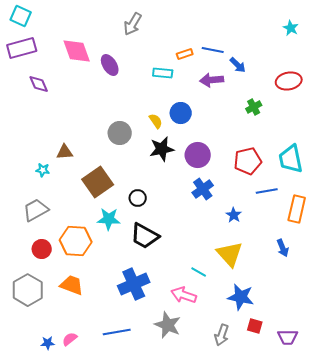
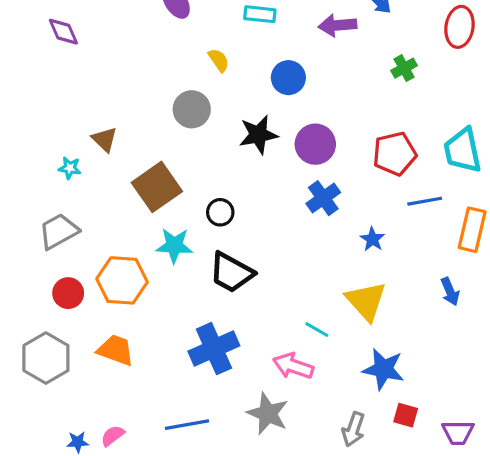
red ellipse: (289, 81) -> (460, 27), turned -70
yellow semicircle: (156, 121) -> (219, 60), moved
brown triangle: (65, 152) -> (105, 139), turned 48

